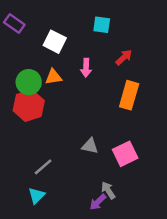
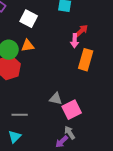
pink arrow: (86, 68) -> (75, 41), moved
pink square: (125, 154) -> (72, 110), moved
gray line: (43, 167) -> (20, 115), turned 42

